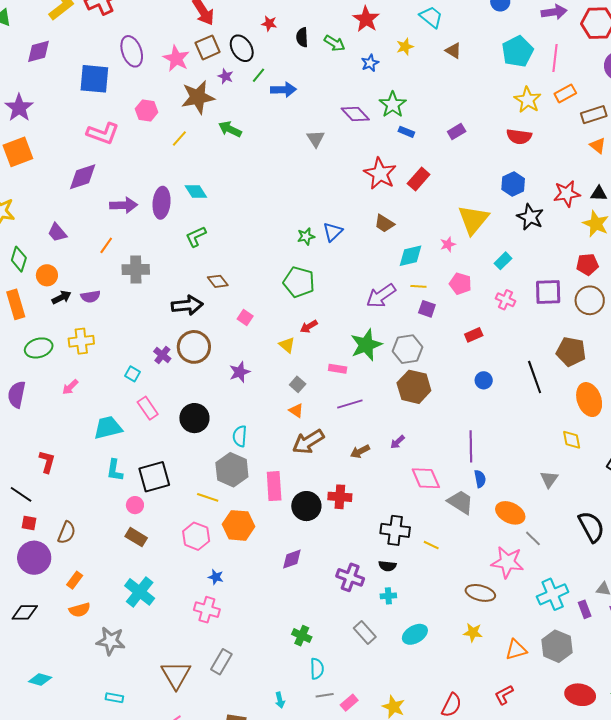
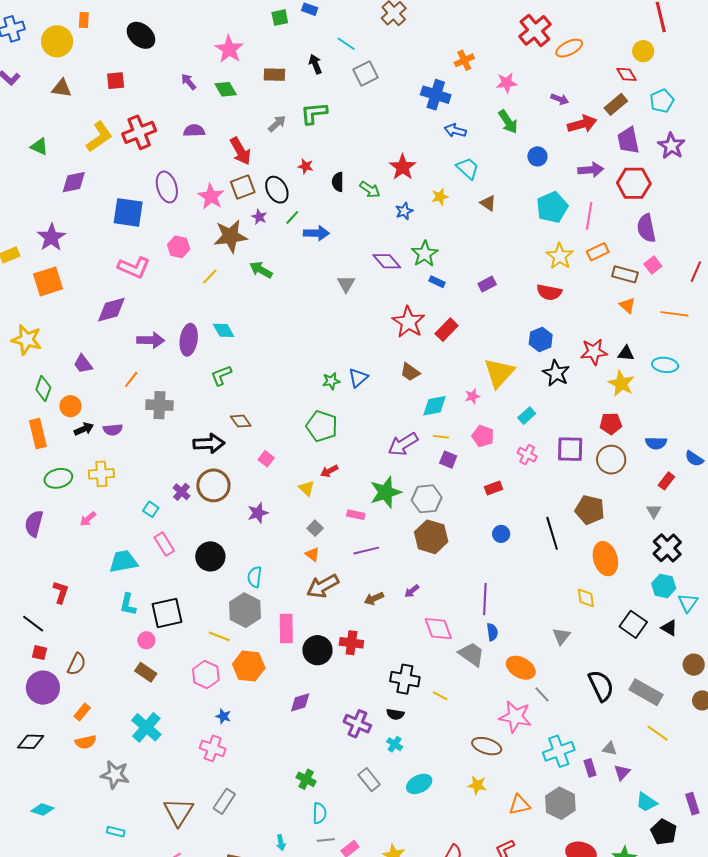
brown rectangle: (594, 115) -> (625, 274), turned 30
cyan cross: (388, 596) -> (395, 744), turned 35

